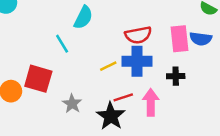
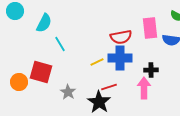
cyan semicircle: (83, 17) -> (44, 23), moved
pink rectangle: (179, 39) -> (150, 28), moved
pink arrow: (151, 102) -> (144, 88), moved

